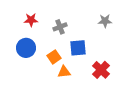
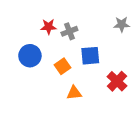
red star: (31, 20) -> (49, 27), moved
orange triangle: (64, 72) -> (74, 93), moved

